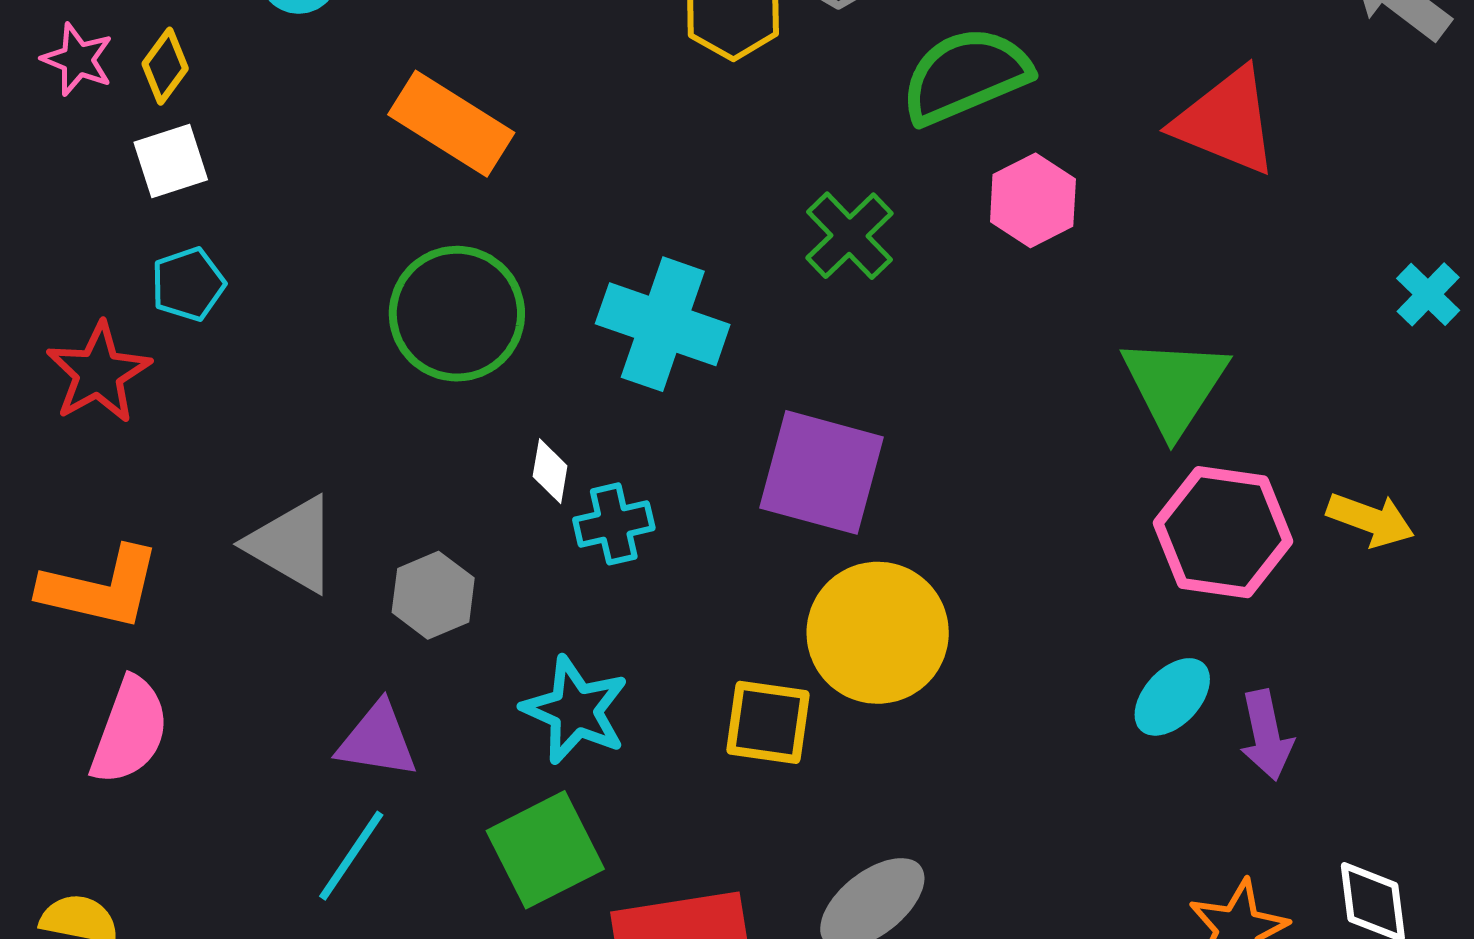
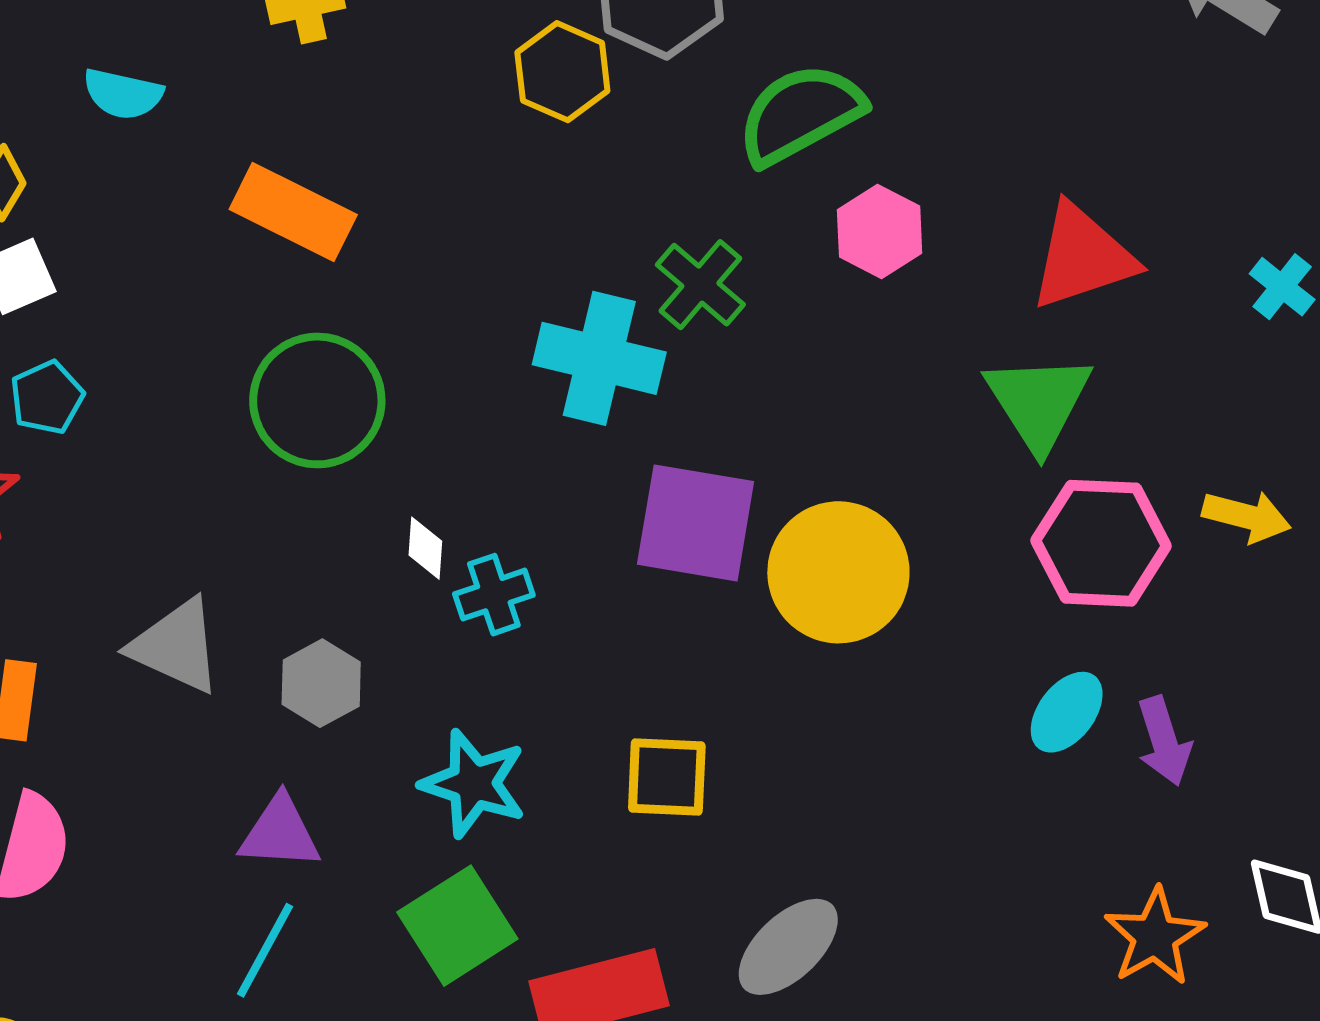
red triangle: (1226, 121) -> (1083, 257), moved, turned -35
cyan cross: (663, 324) -> (599, 358), moved
yellow circle: (878, 633) -> (838, 572), moved

